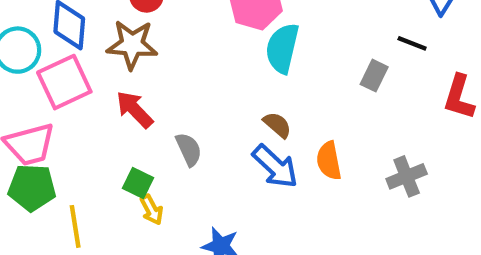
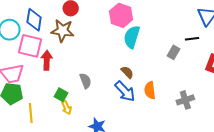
black line: (412, 43) -> (192, 39), turned -32
pink square: (64, 82) -> (30, 46), turned 35
red arrow: (135, 109) -> (47, 60), moved, turned 42

